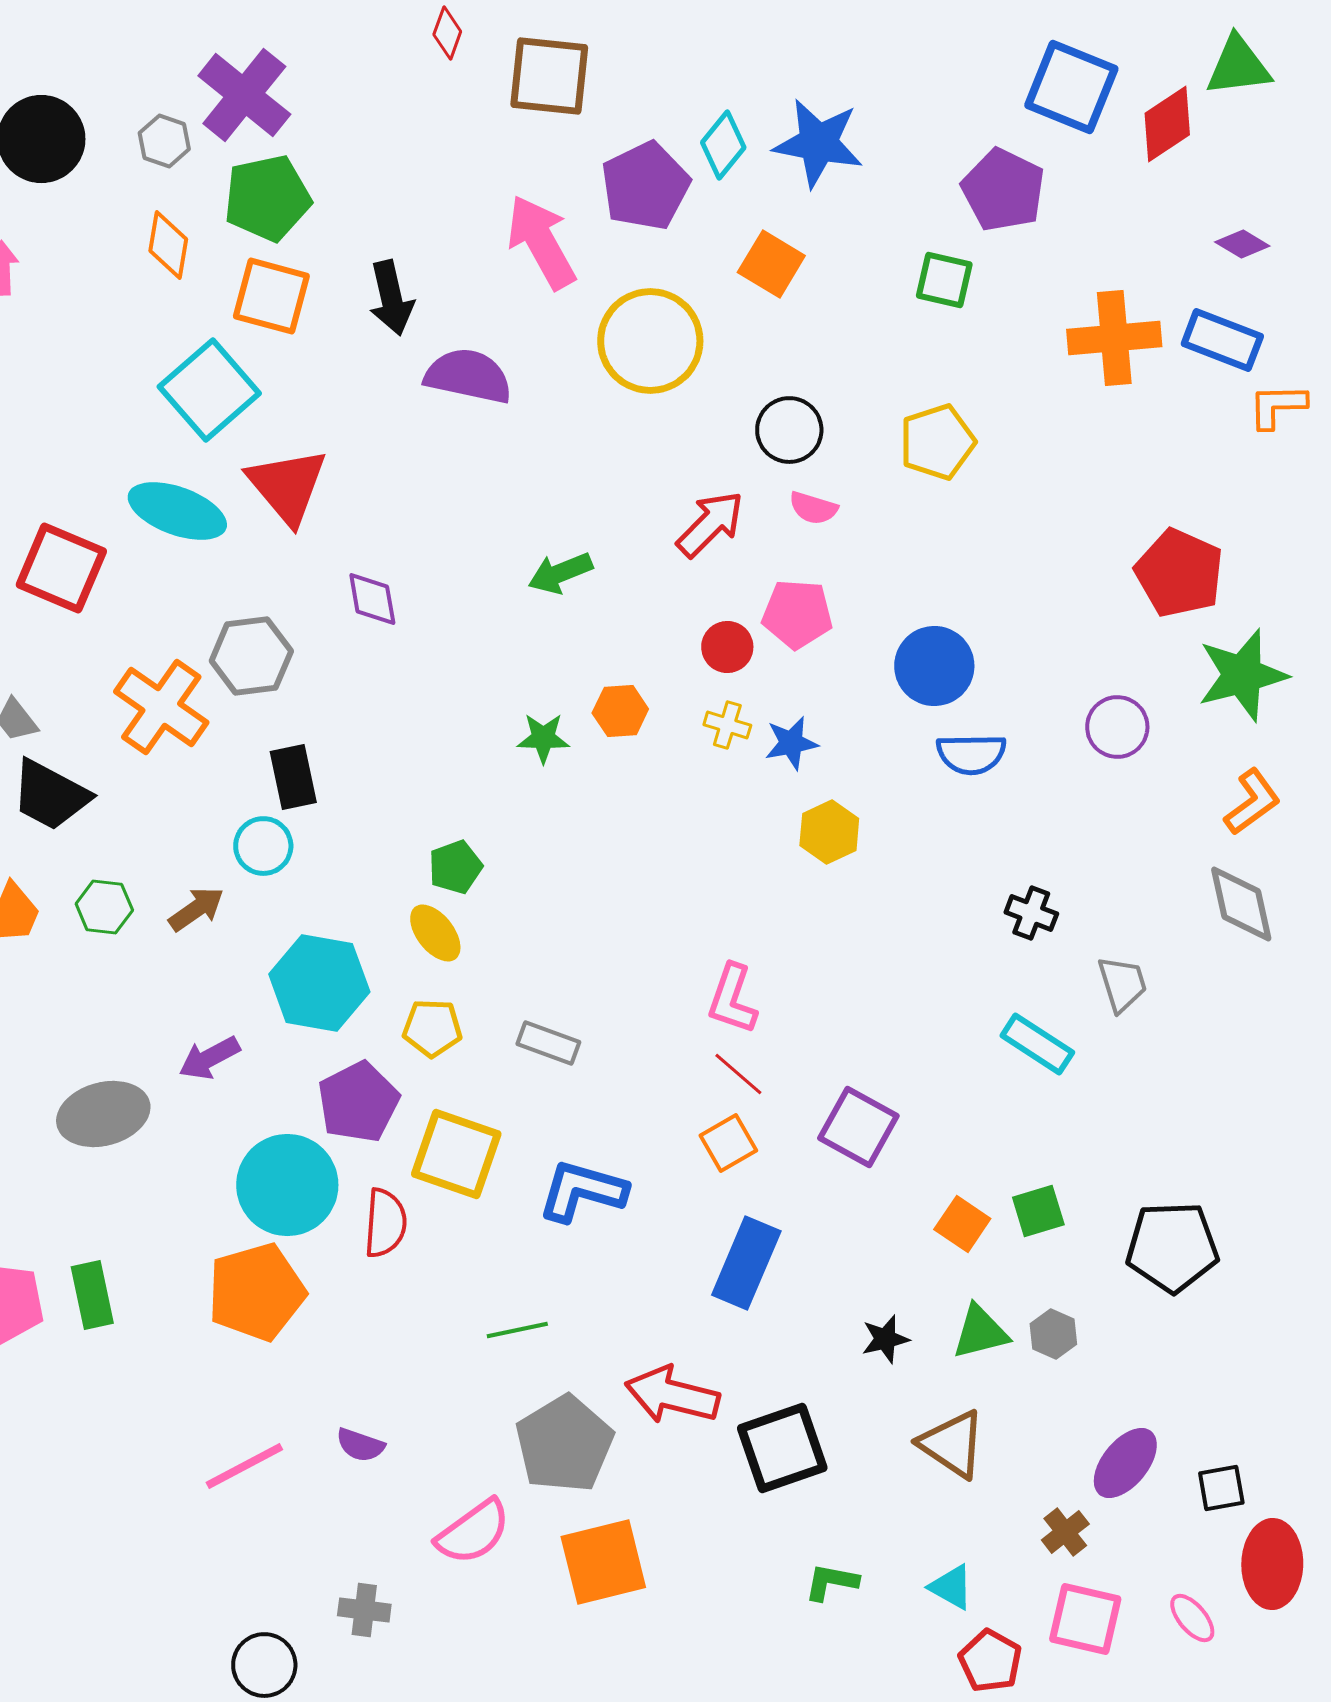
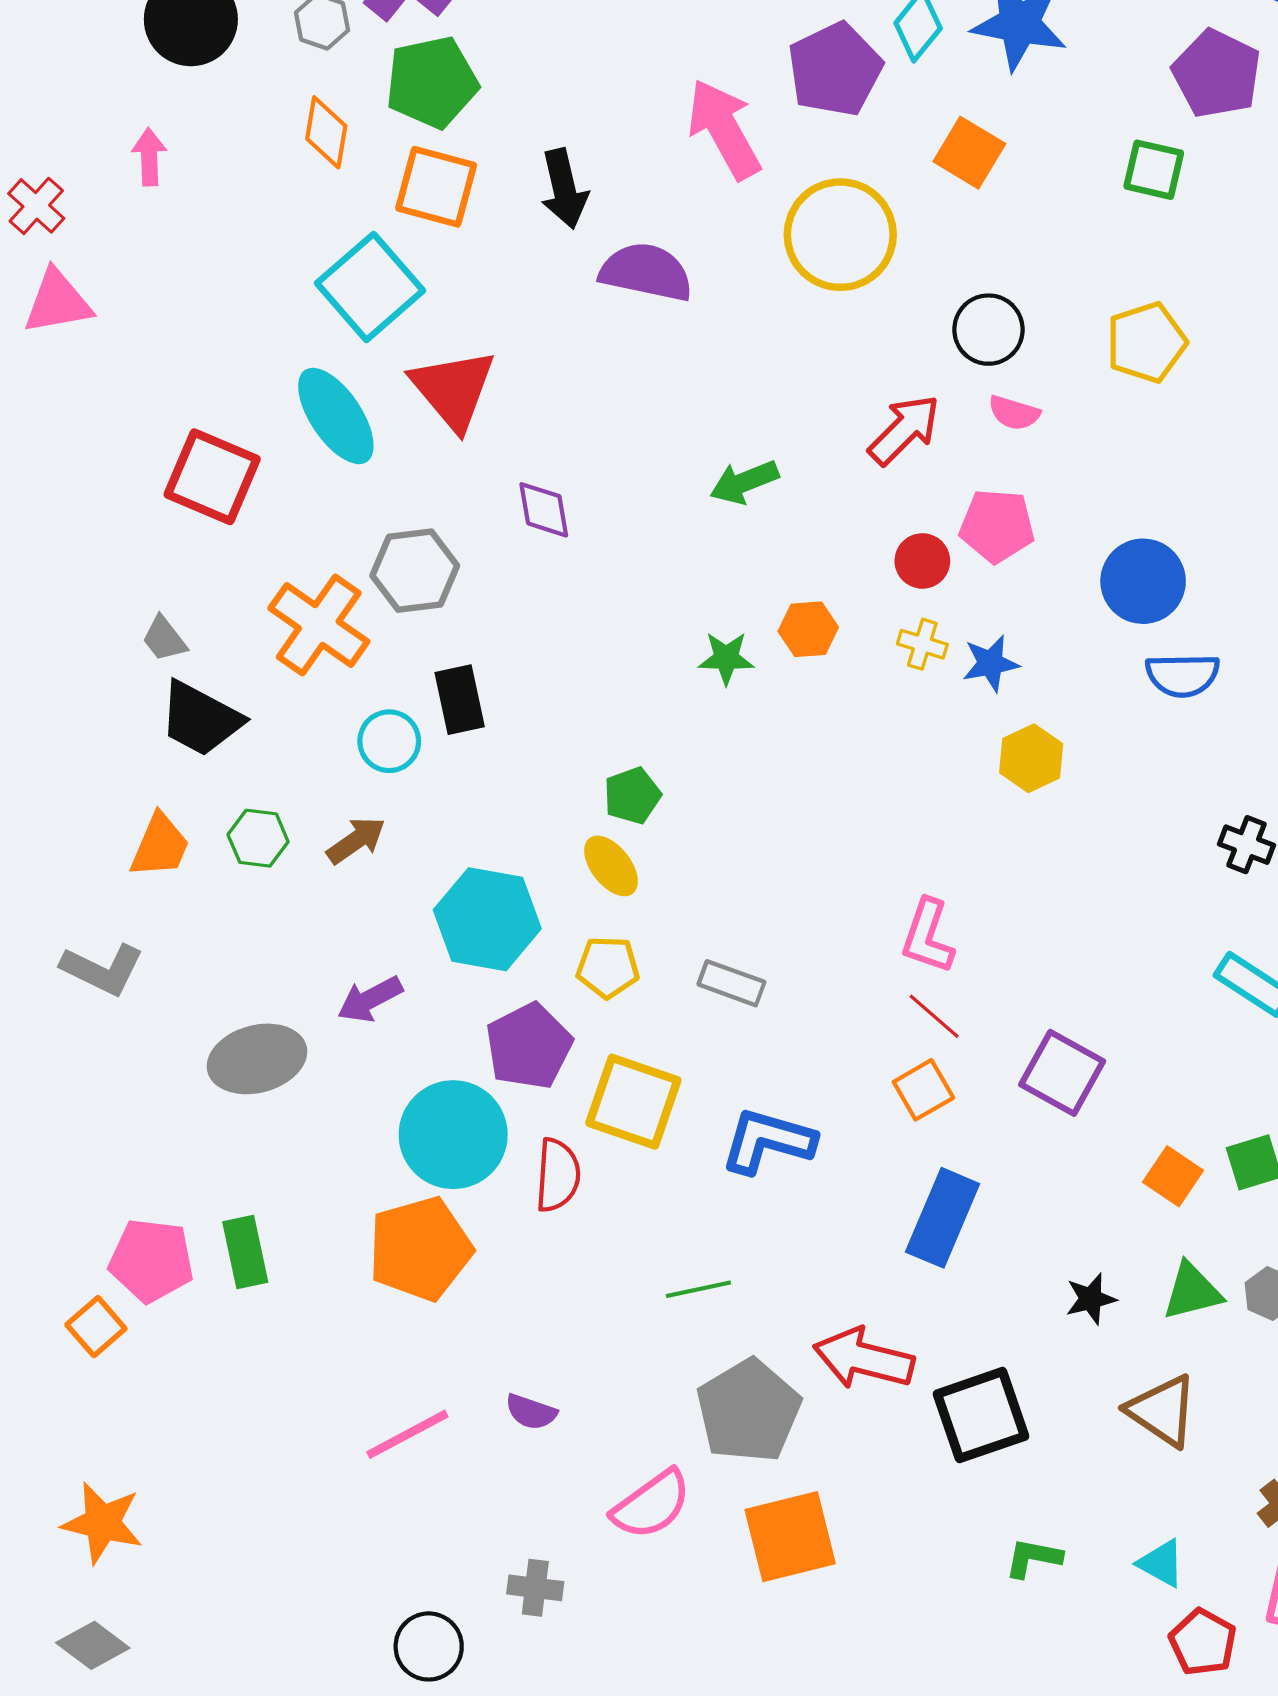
cyan ellipse: (177, 511) -> (336, 416), turned 36
cyan circle: (263, 846) -> (389, 741), moved

